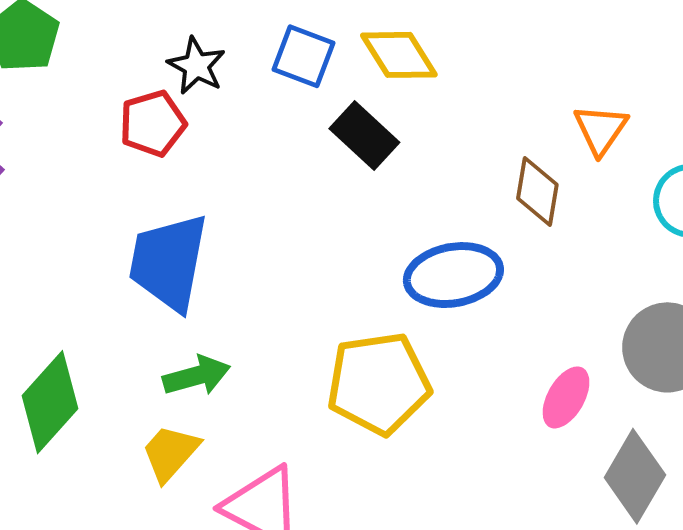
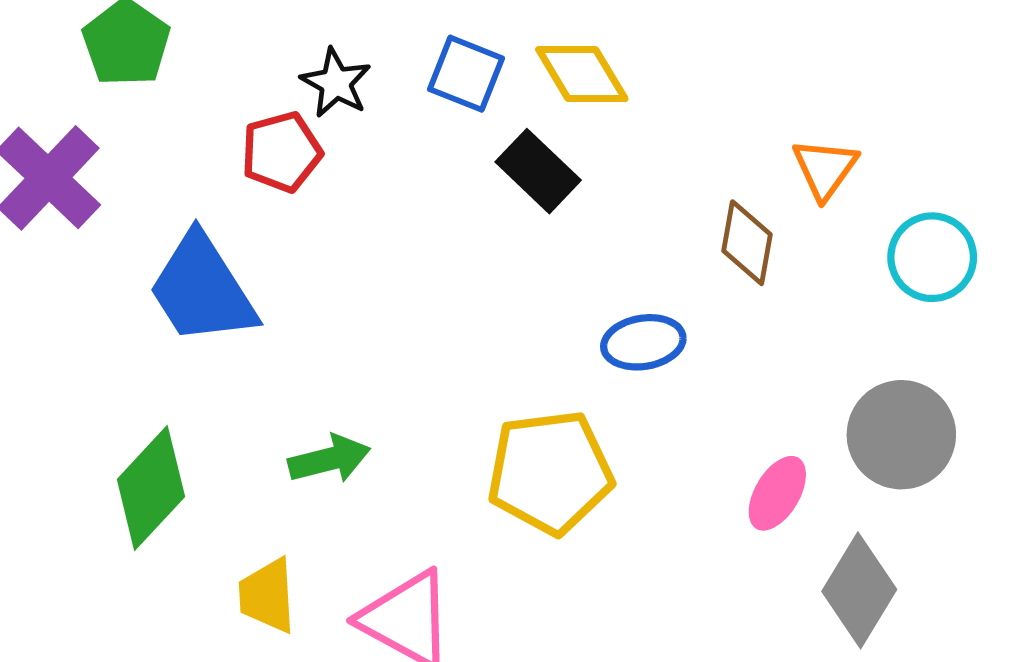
blue trapezoid: (169, 262) -> (202, 289), moved, turned -44
blue ellipse: (453, 275) -> (643, 342), size x0.7
yellow trapezoid: (170, 453) -> (267, 596), moved, turned -46

